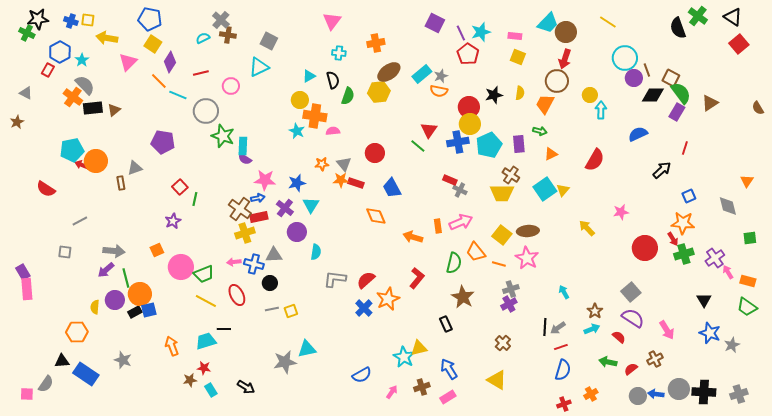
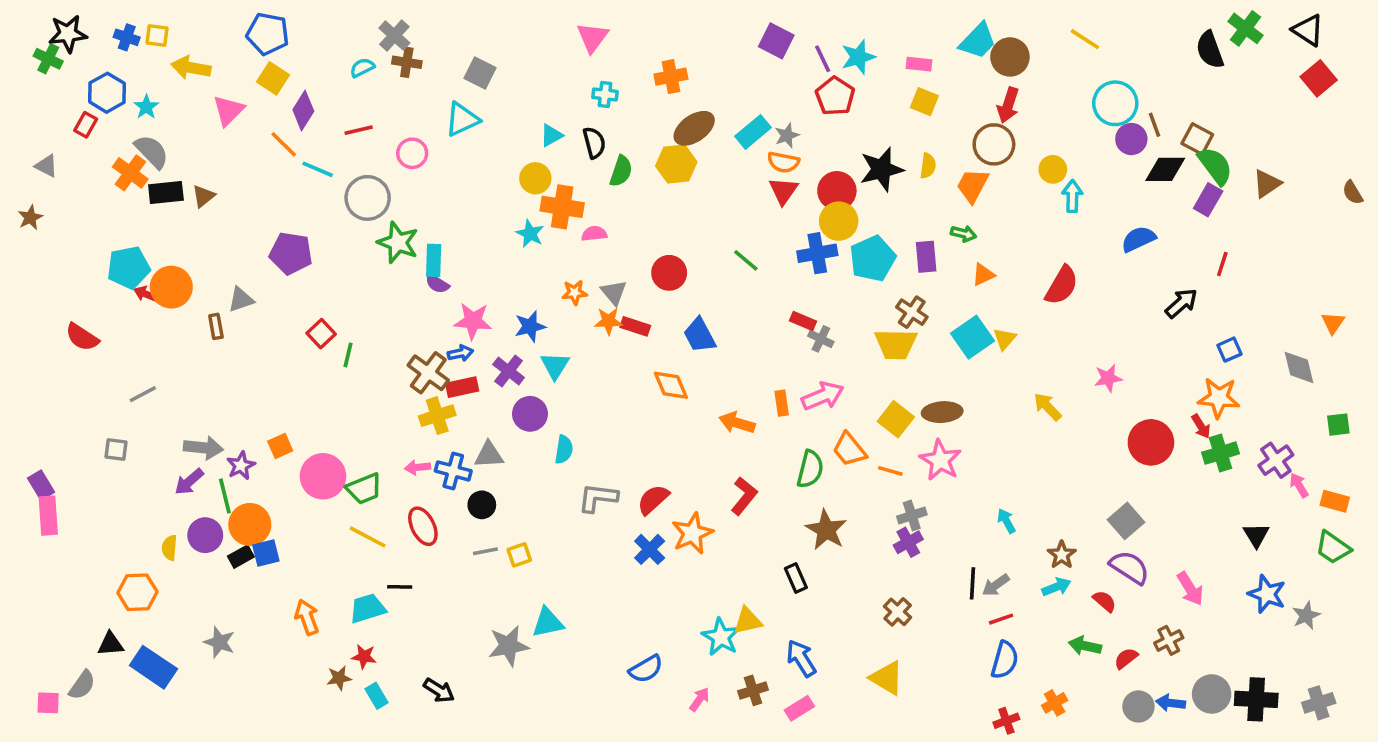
black star: (494, 95) -> (882, 169), size x1.4
red triangle: (429, 130) -> (783, 191), moved
purple star: (173, 221) -> (241, 466), moved

